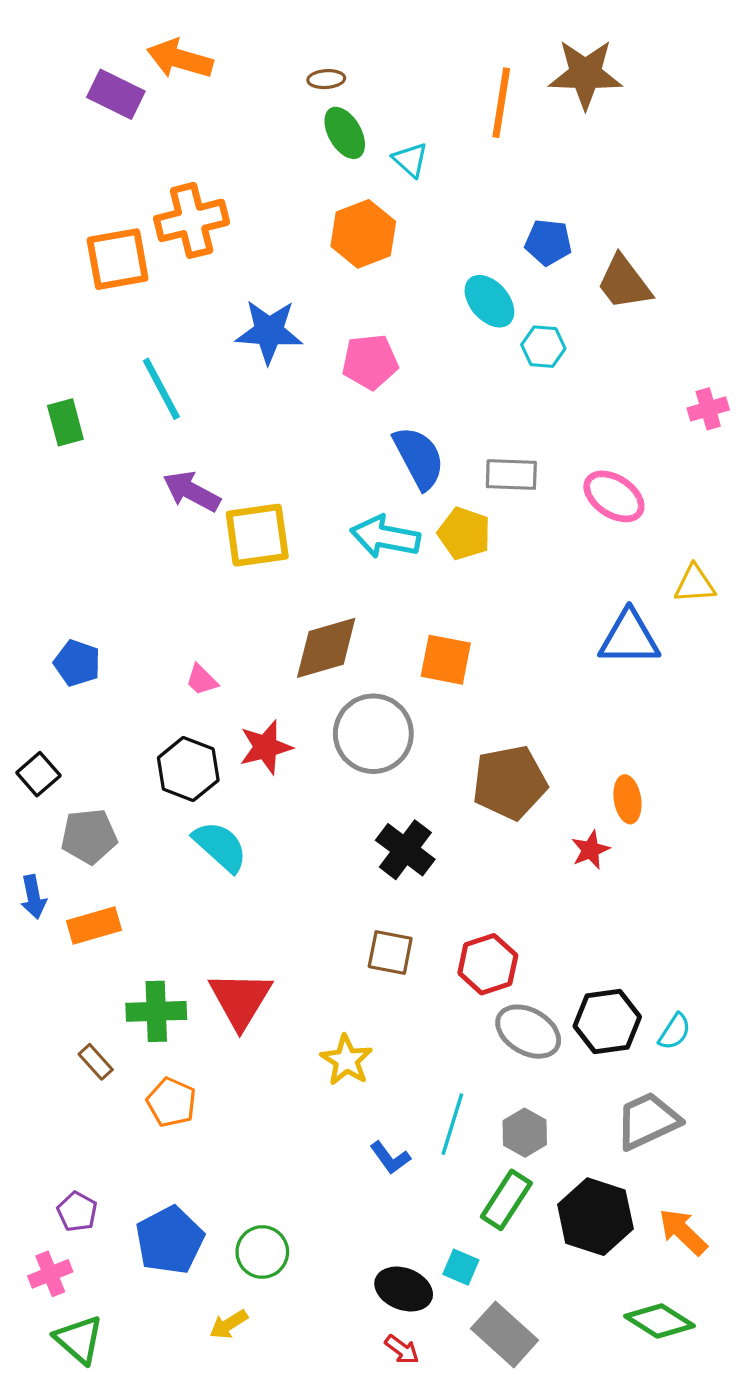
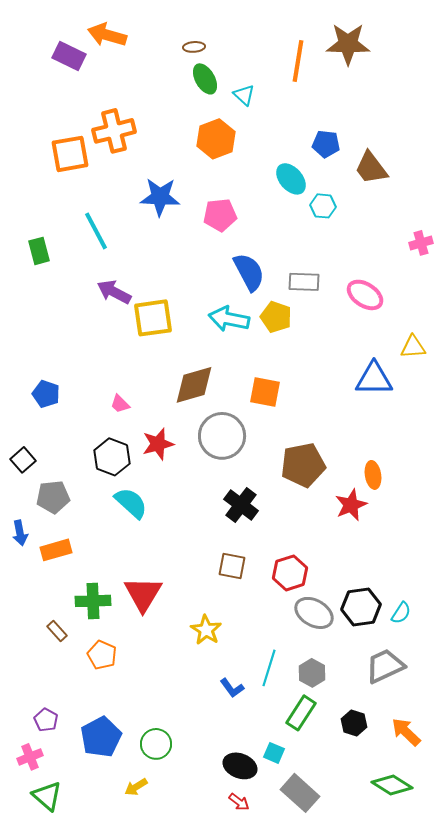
red star: (590, 850) -> (351, 505), size x1.4
black hexagon: (595, 1217) -> (354, 723), size x0.6

